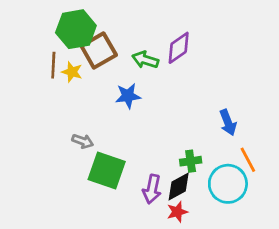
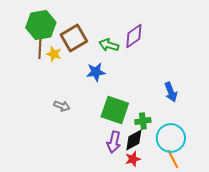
green hexagon: (76, 29) -> (41, 25), moved
orange line: (248, 160) -> (173, 159), moved
green square: (107, 170) -> (115, 110), moved

